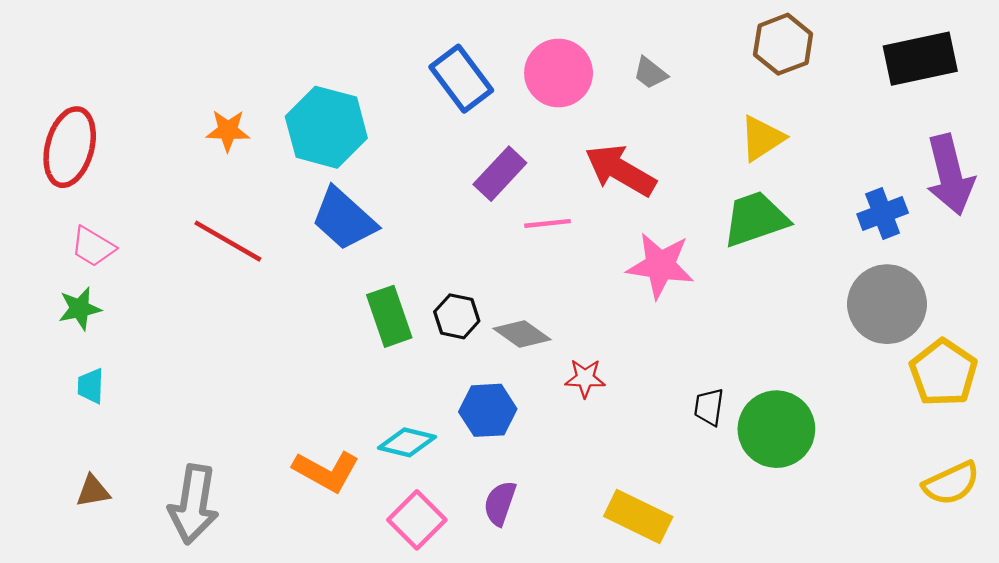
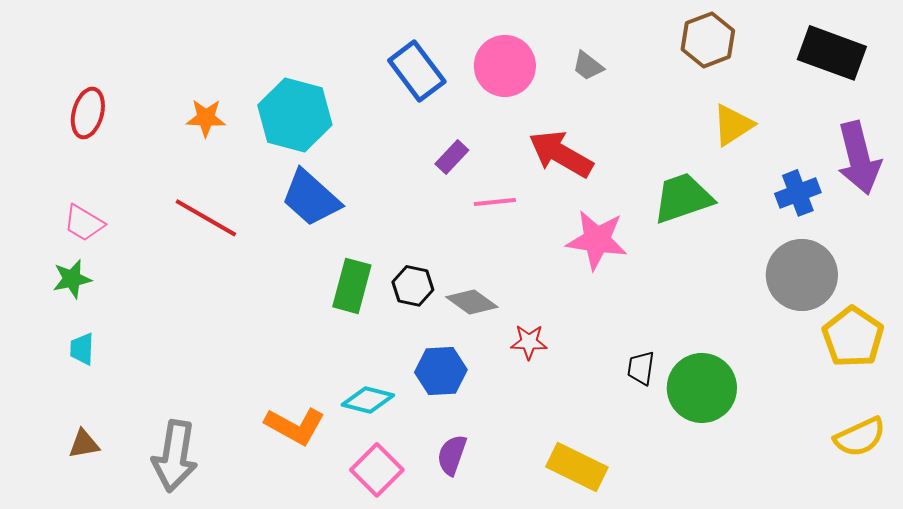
black rectangle: (920, 59) -> (832, 53), turned 32
yellow triangle: (762, 138) -> (733, 125), moved
red ellipse: (70, 147) -> (88, 113), moved, size x0.7
purple rectangle: (500, 174) -> (452, 157), size x0.7
green rectangle: (389, 316) -> (352, 286), turned 34

